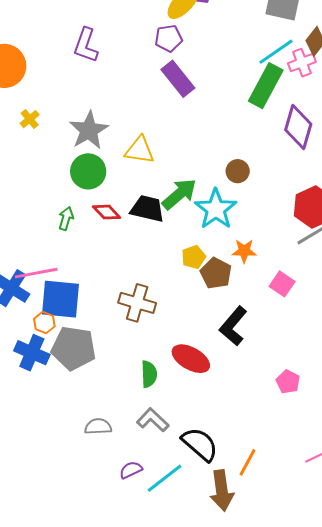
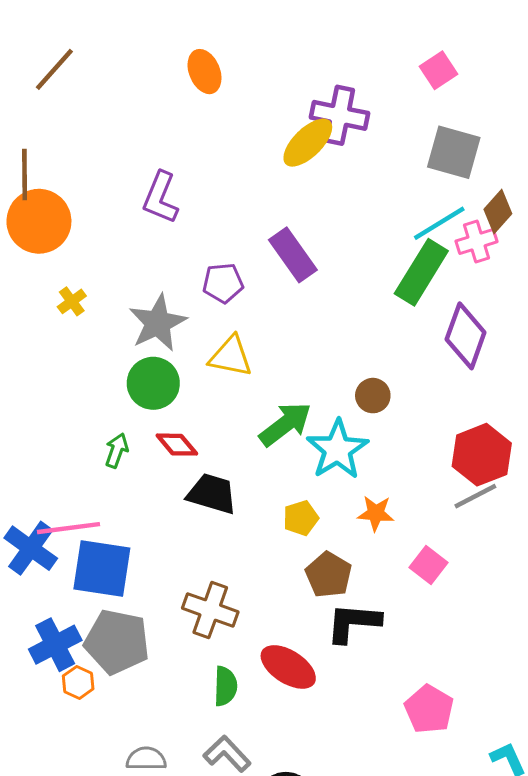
purple pentagon: (169, 38) -> (223, 283), moved
black trapezoid: (147, 209) -> (212, 494), moved
brown pentagon: (216, 273) -> (329, 575), moved
brown cross: (137, 303) -> (210, 610), moved
orange hexagon: (44, 323) -> (78, 682), moved
black L-shape: (233, 326) -> (353, 623), turned 51
blue cross: (32, 353) -> (55, 645), turned 36
pink pentagon: (288, 382) -> (429, 709), size x1.4

